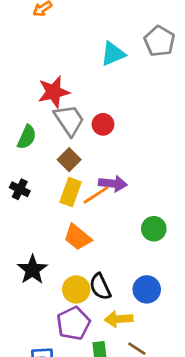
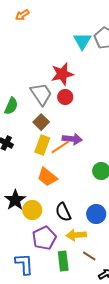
cyan triangle: (113, 54) -> (82, 41), moved, turned -36
red star: (54, 92) -> (62, 74), moved
yellow circle: (76, 289) -> (32, 210), moved

